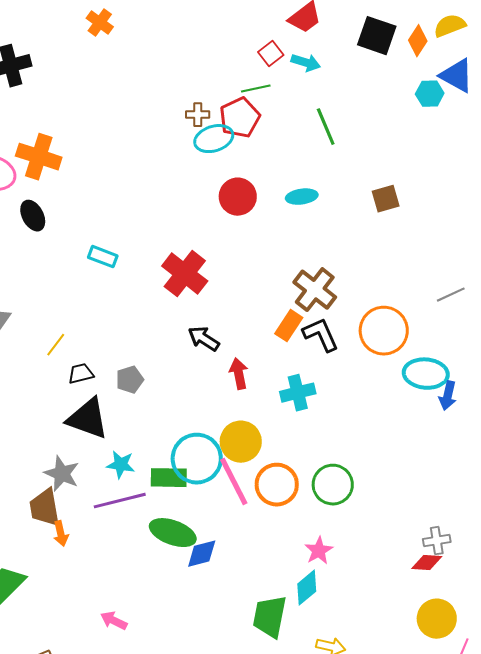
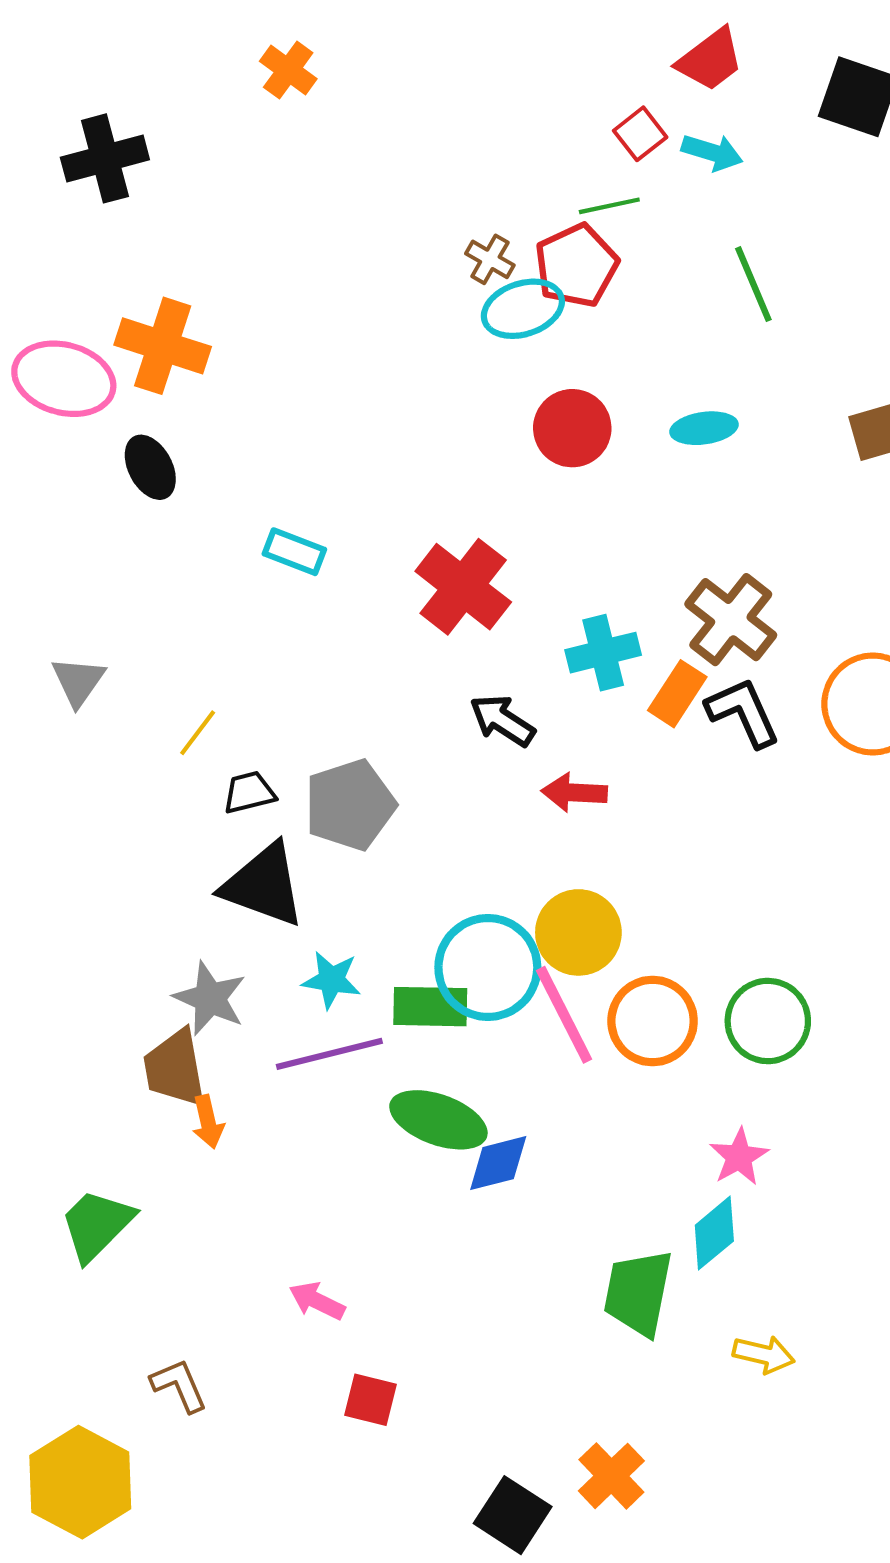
brown cross: (198, 115) -> (490, 259), turned 30
red arrow: (239, 374) -> (574, 793), turned -76
gray pentagon: (130, 380) -> (350, 805), size x1.6
cyan cross: (298, 393) -> (603, 653), moved

